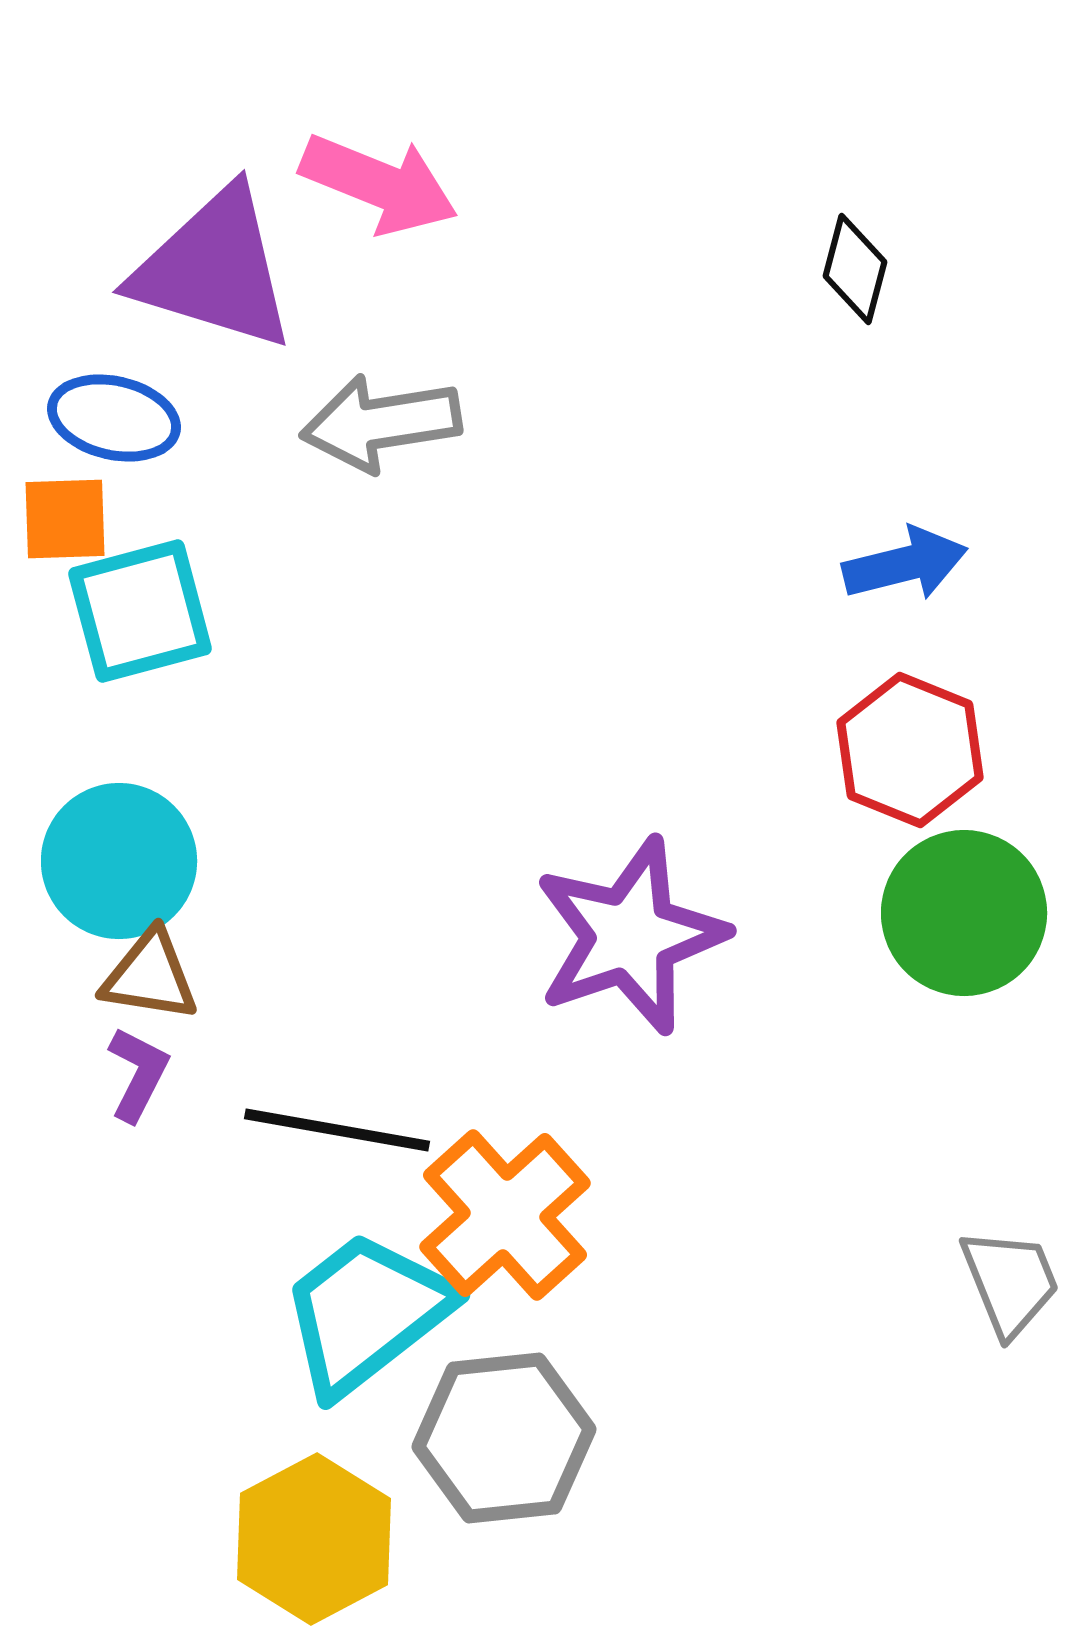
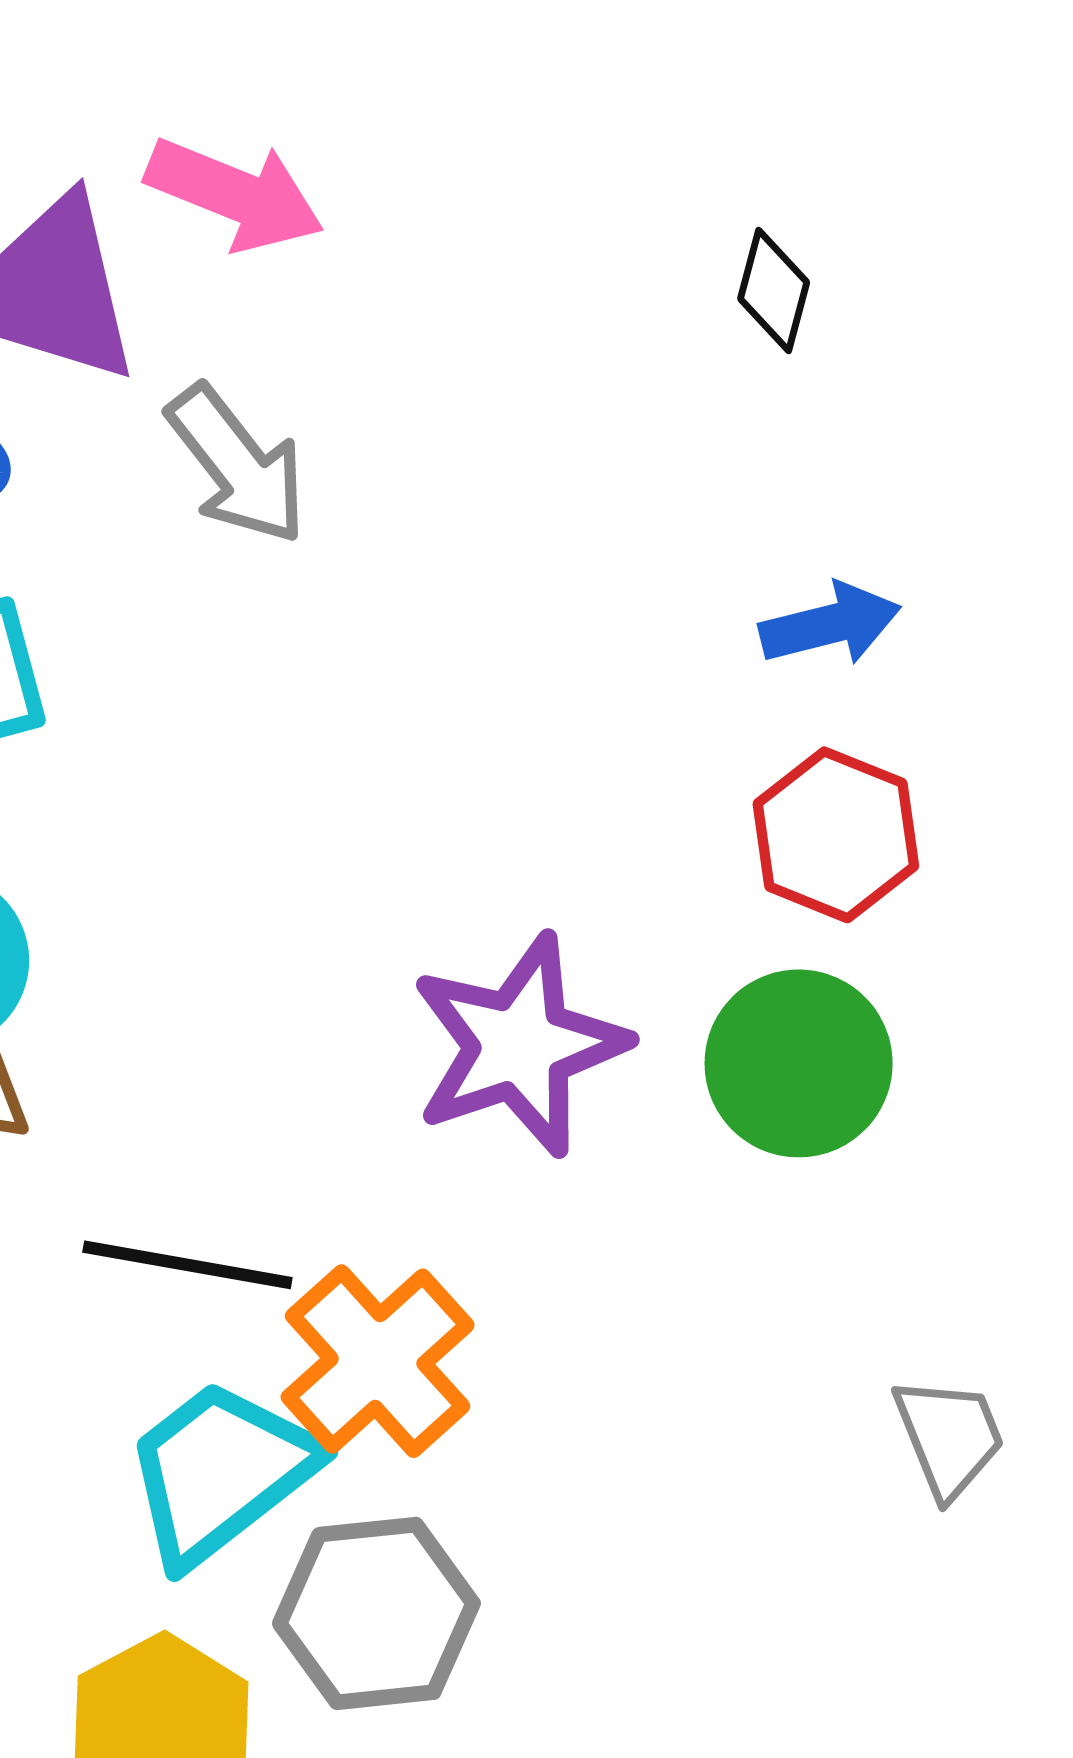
gray arrow: (381, 423) -> (237, 465), turned -119
green circle: (964, 913) -> (799, 1063), moved

